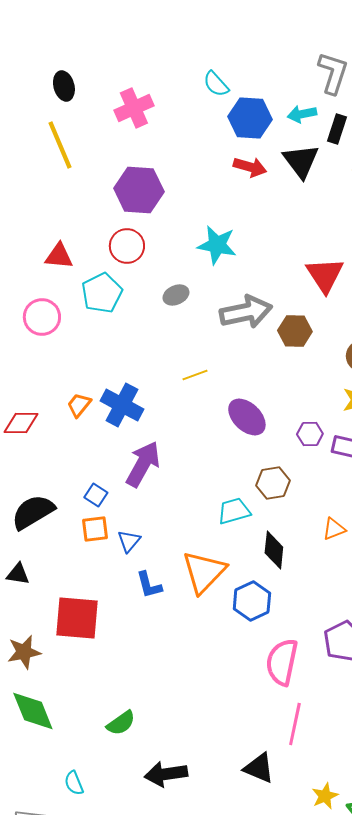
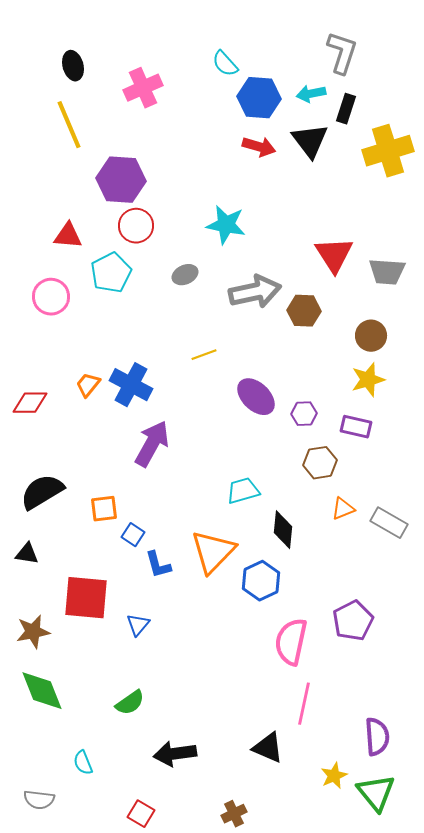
purple hexagon: (139, 190) -> (121, 180), moved
purple hexagon: (310, 434) -> (304, 414), moved
brown hexagon: (273, 483) -> (320, 463), moved
blue square: (96, 495) -> (133, 535), moved
blue triangle: (129, 541) -> (138, 625), moved

